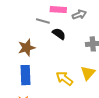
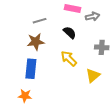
gray line: (43, 21) -> (40, 21), moved, turned -40
yellow arrow: (64, 78) -> (69, 59), moved

